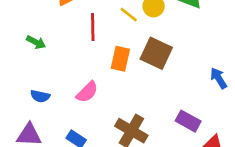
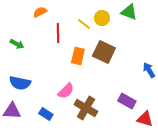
pink semicircle: (87, 92) -> (66, 91), moved
blue semicircle: (40, 96) -> (20, 83), size x1.5

